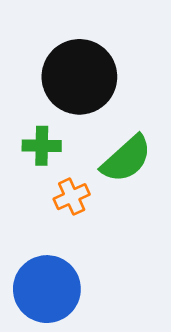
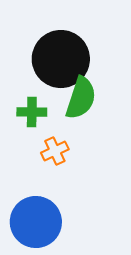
green semicircle: (126, 159) -> (81, 98), moved, turned -30

